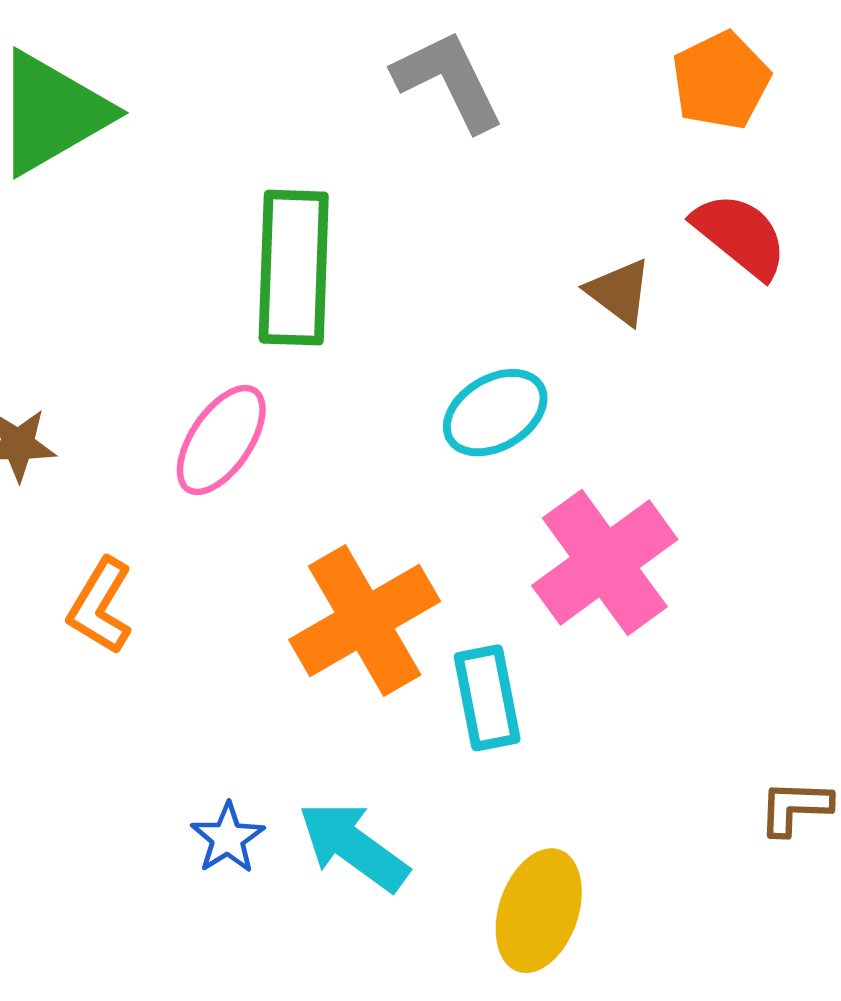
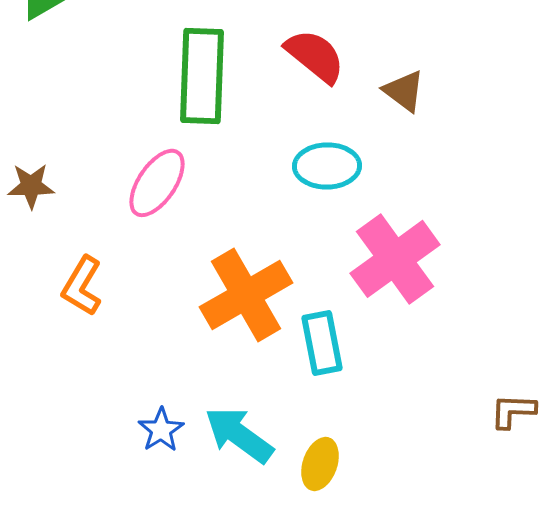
red semicircle: (740, 235) -> (315, 56), moved
cyan ellipse: (495, 413) -> (327, 166), turned 30
yellow ellipse: (539, 911) -> (320, 464), moved, size x0.7

